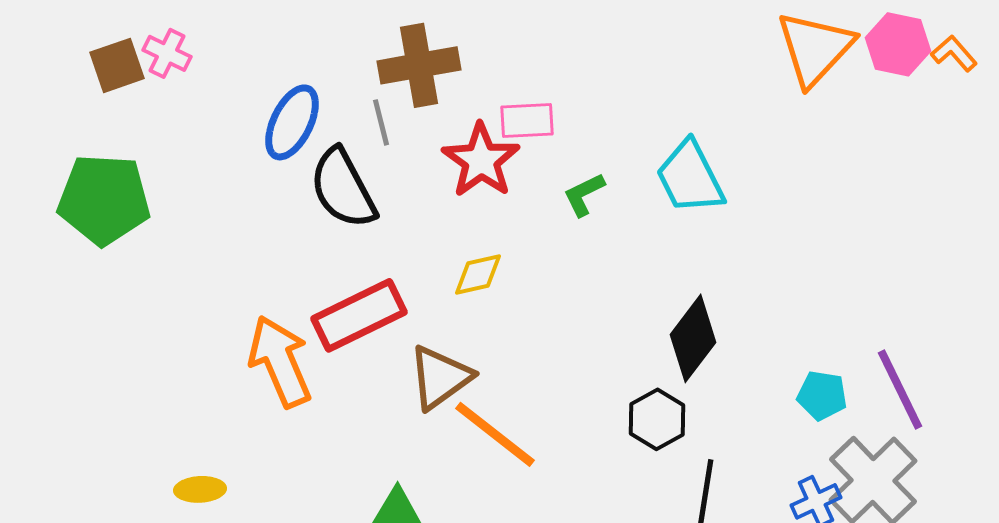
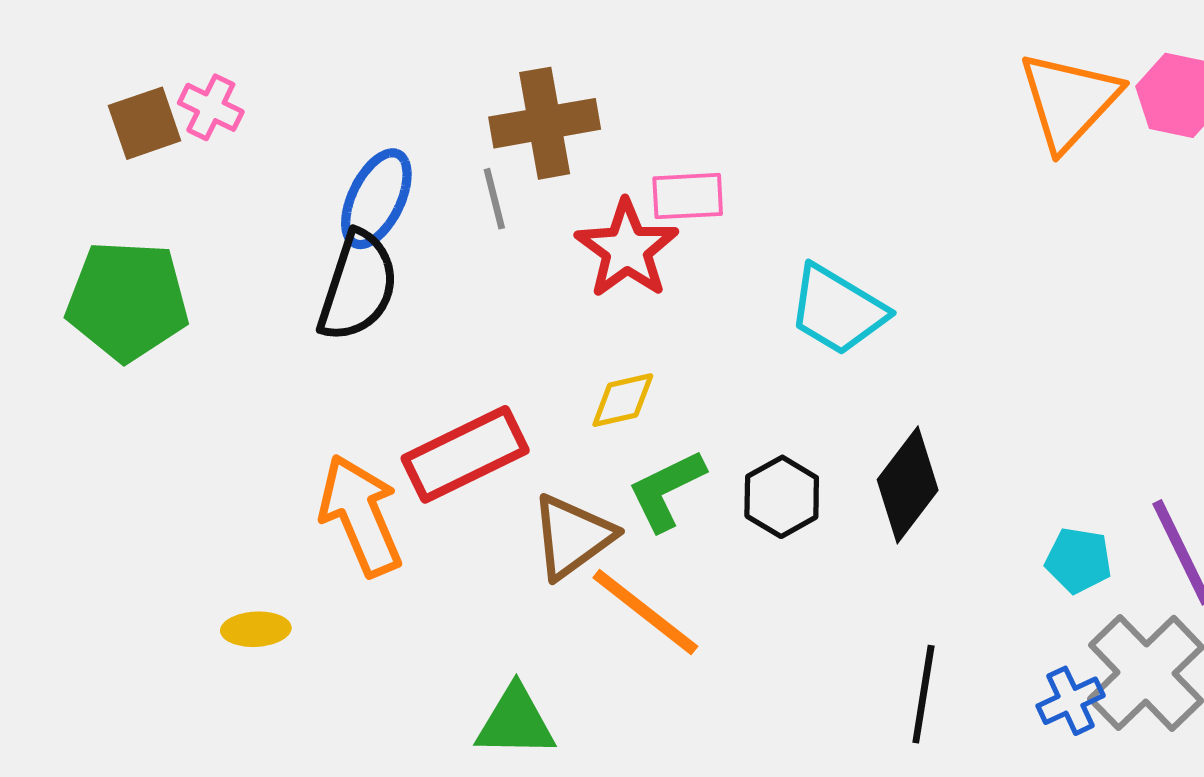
cyan trapezoid: (690, 177) -> (837, 310), moved, turned -32
black semicircle: (343, 188) -> (358, 286), moved, turned -134
green L-shape: (584, 194) -> (666, 490), moved, size x1.4
black hexagon: (657, 419) -> (782, 497), moved
yellow ellipse: (200, 489) -> (256, 629), moved

